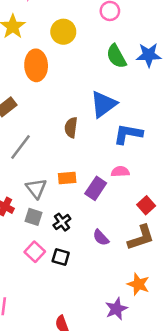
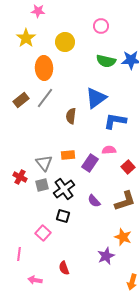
green semicircle: (116, 56) -> (106, 61), turned -48
gray line: (21, 147) -> (45, 98), moved
red square: (146, 205) -> (128, 167), moved
gray square: (33, 217) -> (42, 185), turned -32
black cross: (62, 222) -> (64, 189), size x1.5
pink square: (35, 252) -> (43, 233), moved

